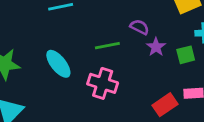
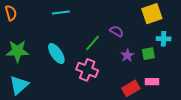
green line: (107, 46) -> (92, 43), turned -42
purple star: (156, 47) -> (127, 55), moved

